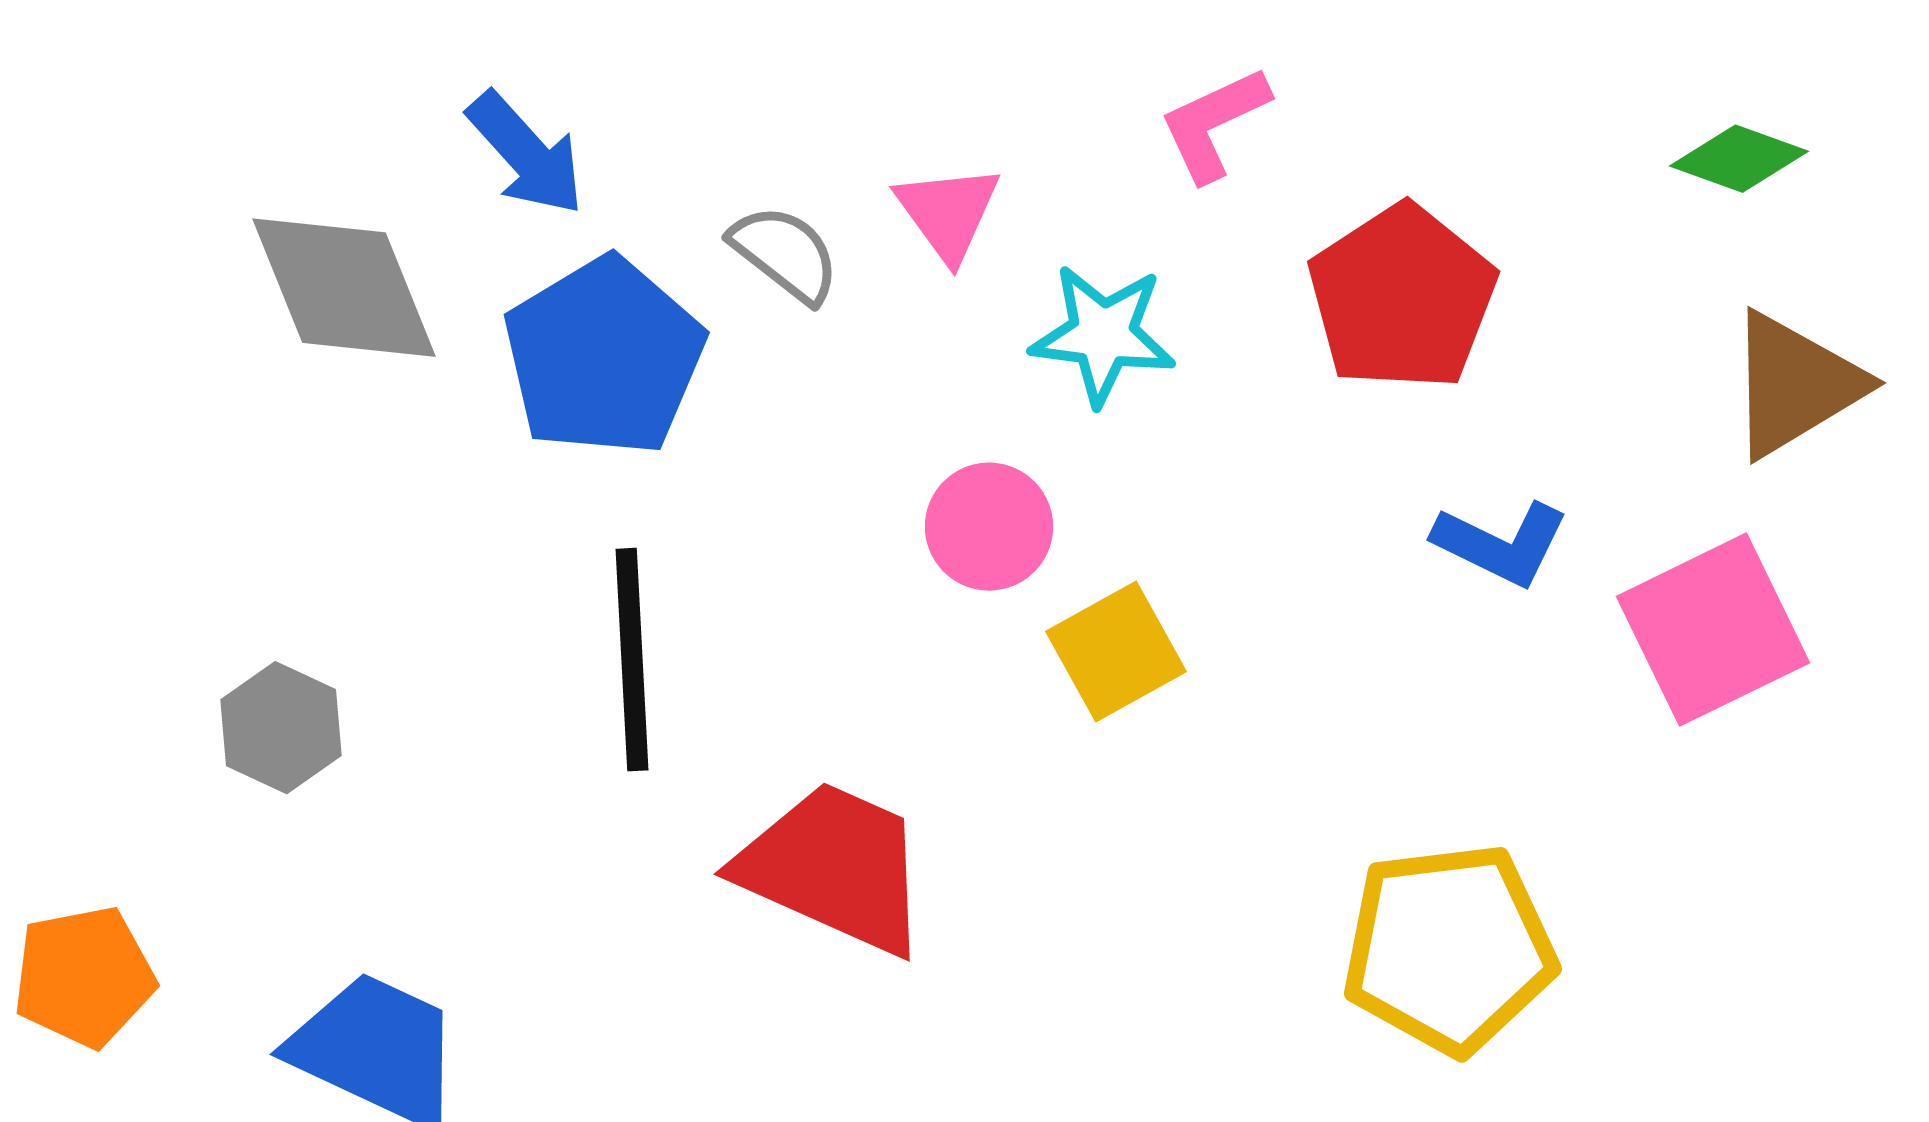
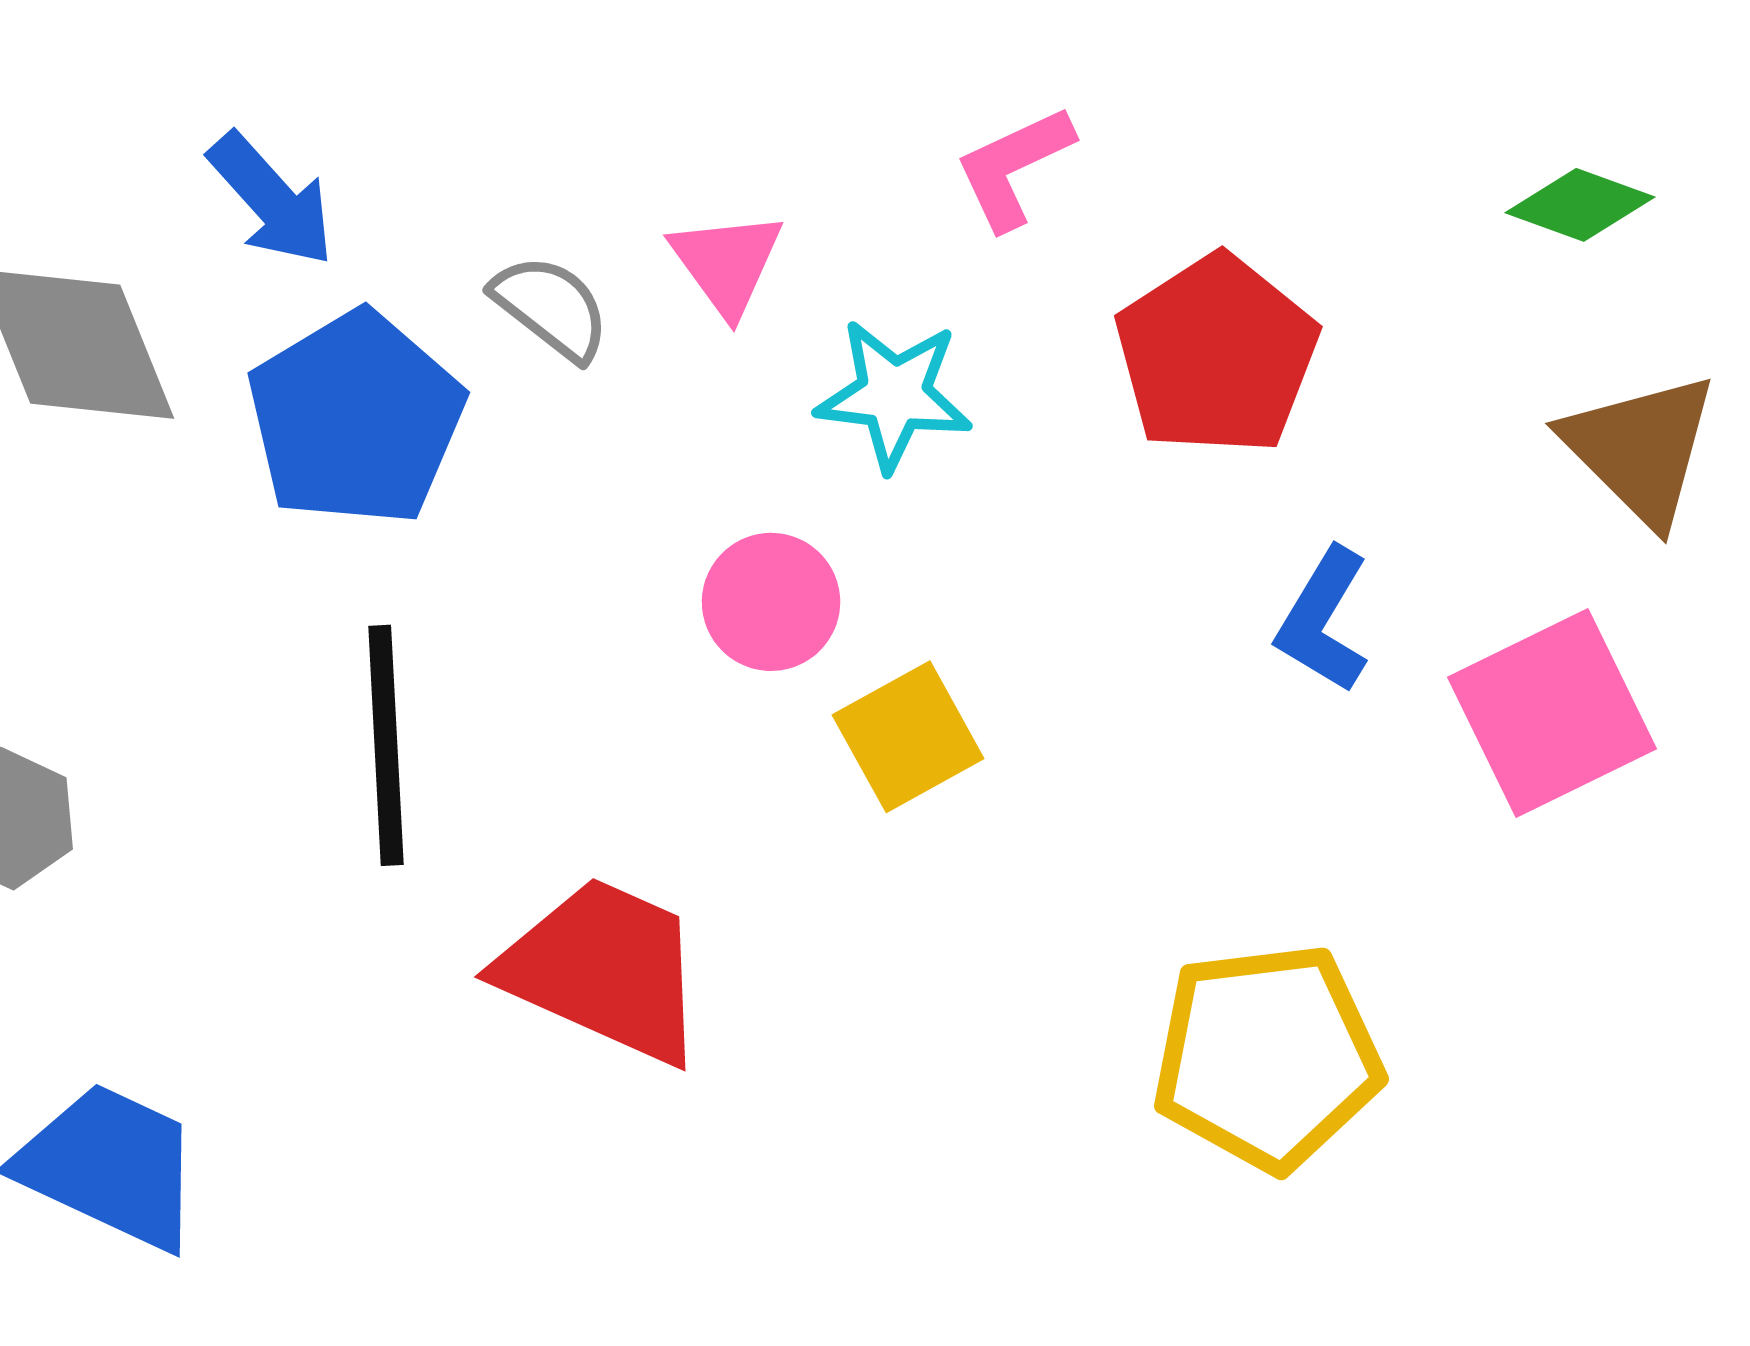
brown triangle: (1795, 385) -> (1640, 449), turned -44
blue L-shape: (1501, 544) -> (1323, 620), turned 95

